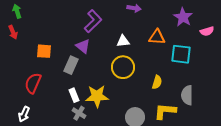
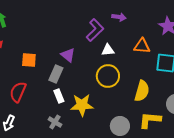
purple L-shape: (93, 21) -> (95, 30), moved
yellow semicircle: (157, 82) -> (142, 91), size x1.5
white rectangle: (74, 95) -> (59, 96), moved
gray cross: (79, 113) -> (55, 122), moved

